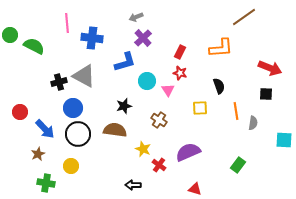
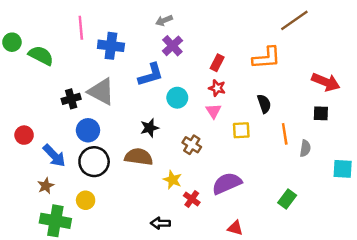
pink triangle: (168, 90) -> (213, 111), moved
green cross: (46, 183) -> (55, 221), size x1.4

